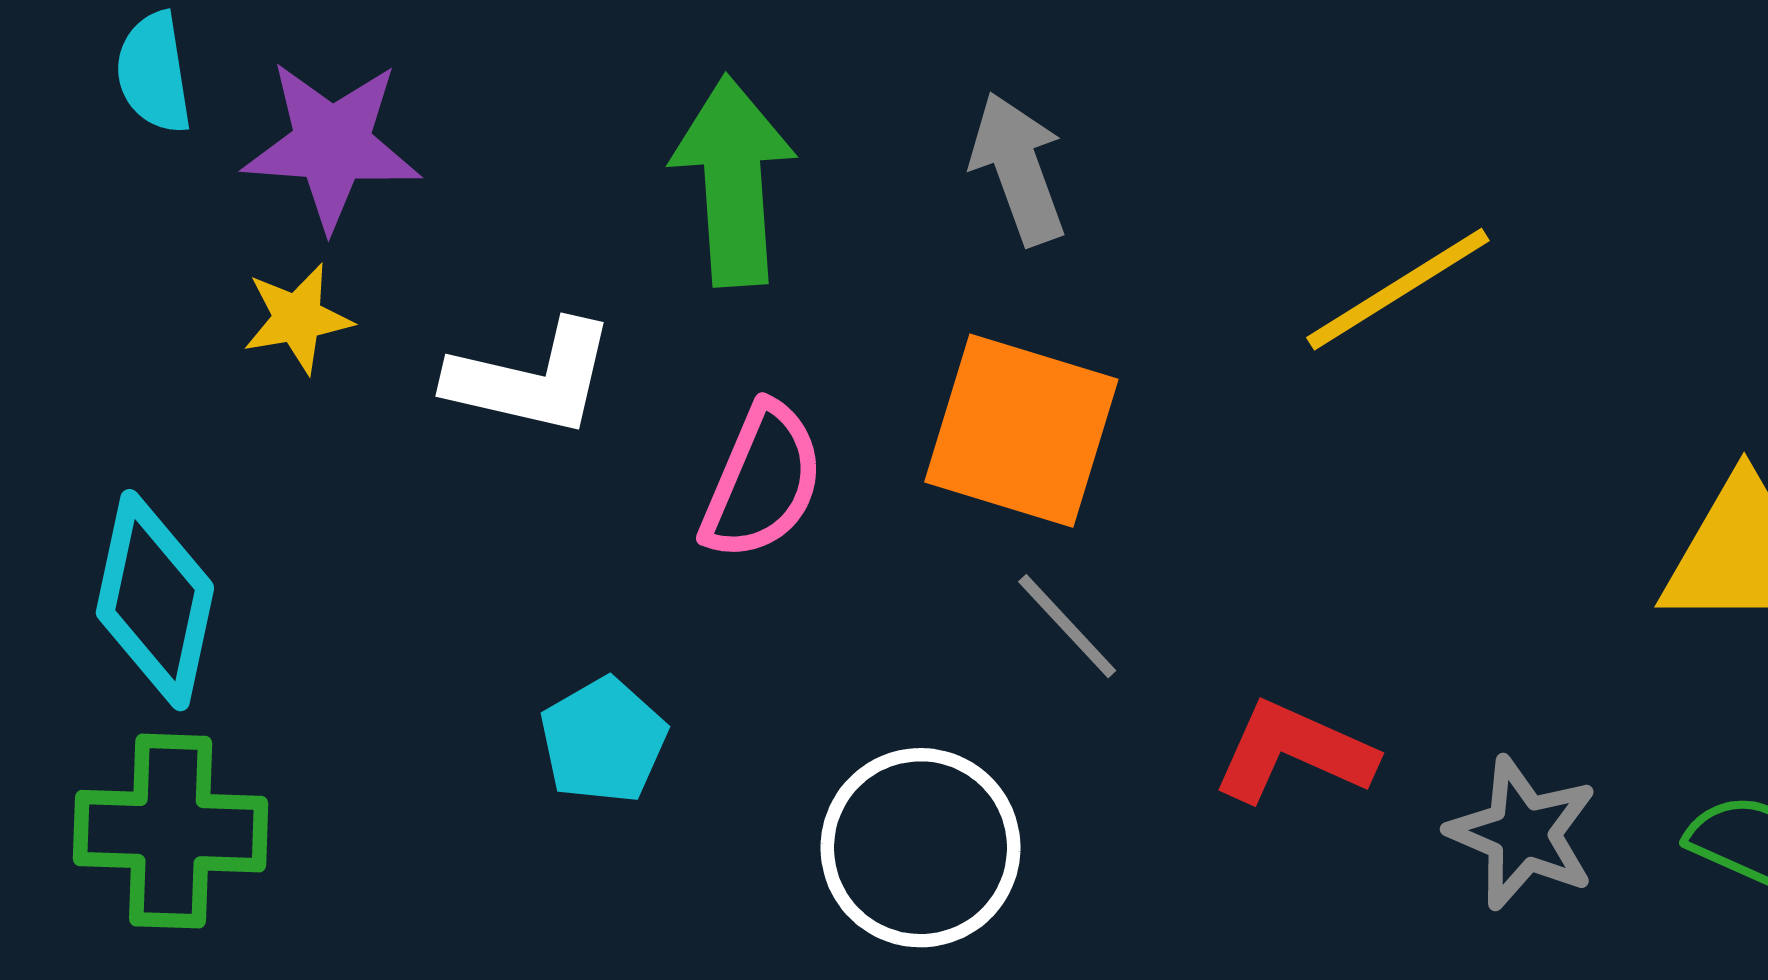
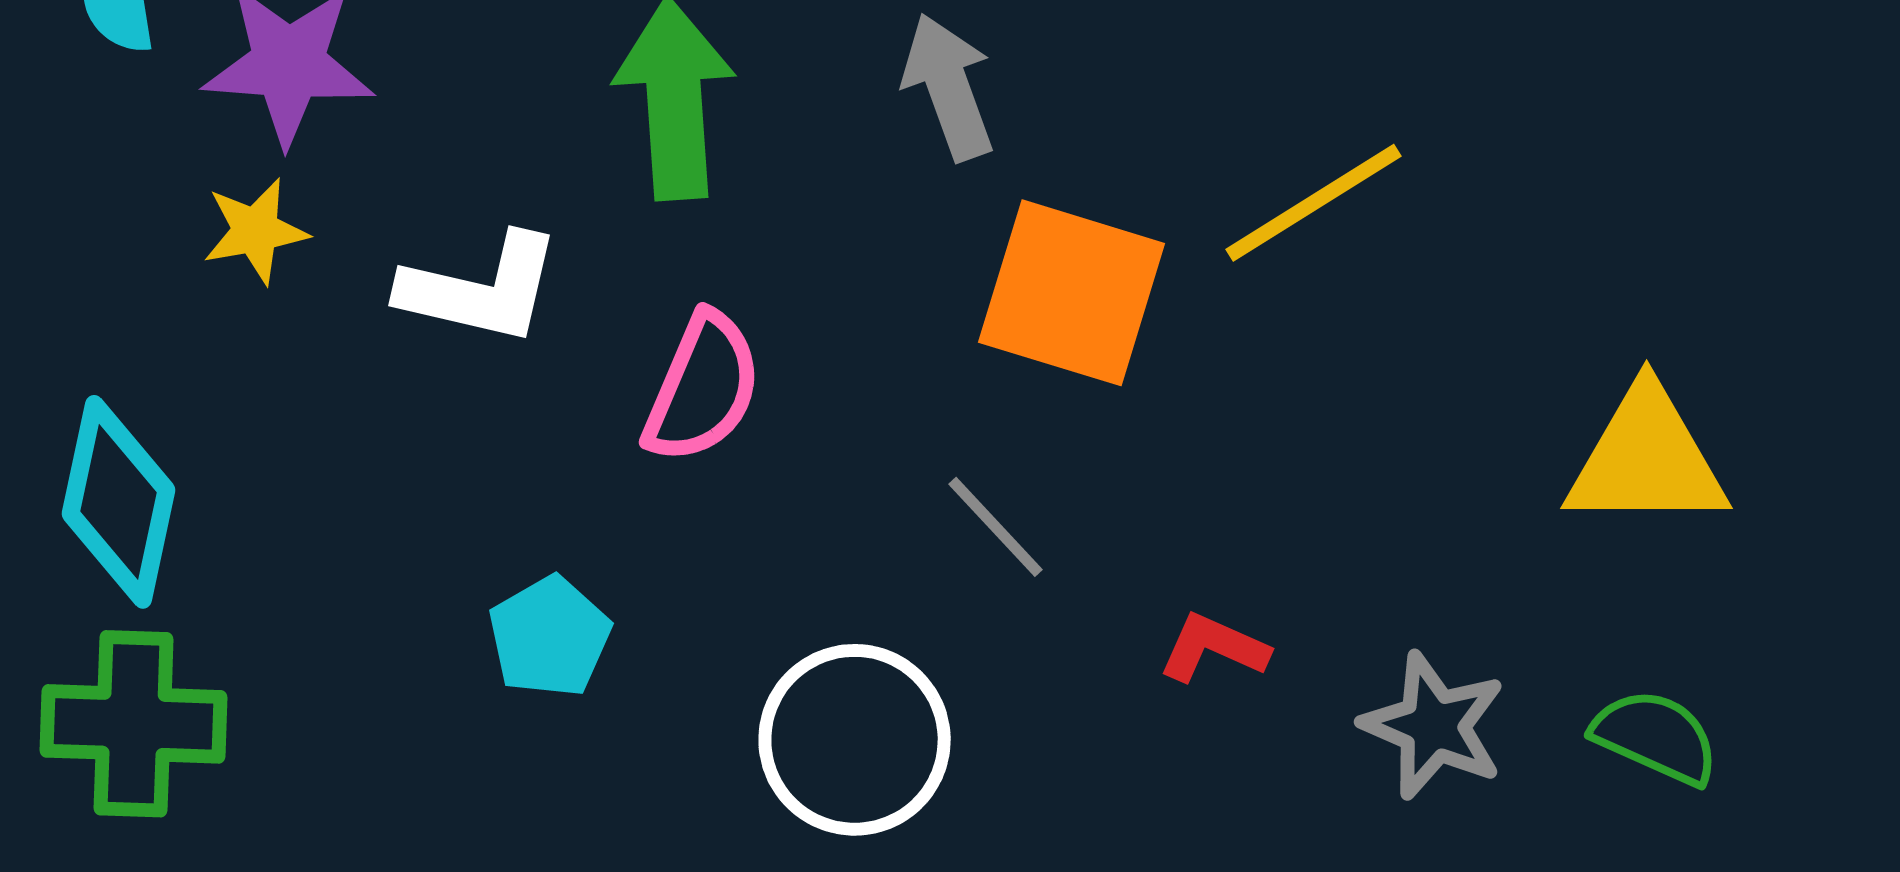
orange square: (1021, 431) -> (1072, 293), moved
red L-shape: (1294, 752) -> (1214, 648), size x0.7

